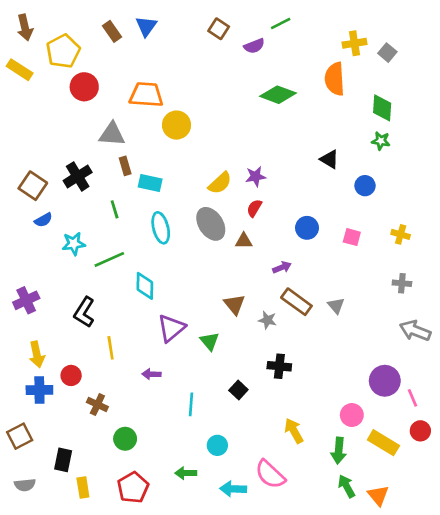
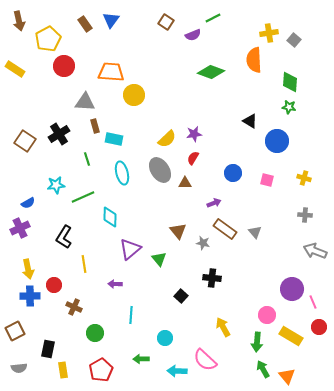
yellow rectangle: (20, 70) -> (15, 69), moved
blue circle: (365, 186) -> (277, 141), size x1.5
blue semicircle: (43, 220) -> (28, 203), moved
cyan line: (191, 404) -> (131, 315), moved

